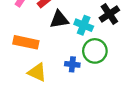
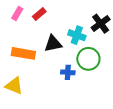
black triangle: (59, 19) -> (53, 44), moved
yellow triangle: (37, 72) -> (14, 86), moved

